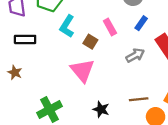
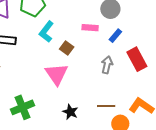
pink rectangle: (110, 27) -> (90, 28), moved, turned -63
gray arrow: (135, 55) -> (107, 65), turned -54

